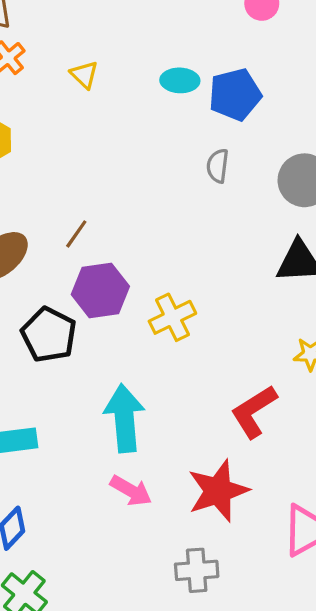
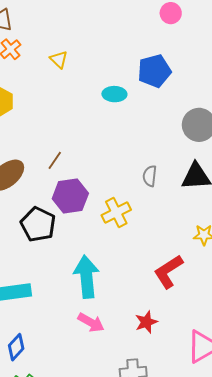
cyan ellipse: (180, 80) -> (114, 94), moved
gray semicircle: (218, 166) -> (150, 176), moved
red star: (218, 491) -> (146, 322), size x0.6

